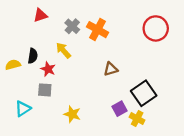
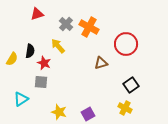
red circle: (156, 28) -> (126, 44), moved
yellow semicircle: (13, 65) -> (12, 59), turned 136
black square: (144, 93) -> (131, 85), size x0.7
purple square: (119, 109) -> (88, 114), moved
yellow star: (72, 114) -> (59, 112), moved

